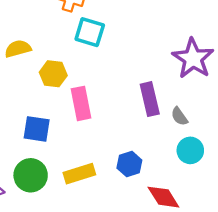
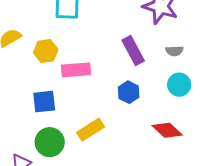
pink rectangle: (81, 103) -> (76, 70), turned -68
gray semicircle: (179, 116) -> (174, 51), moved, turned -42
blue hexagon: (129, 164) -> (129, 92), moved

